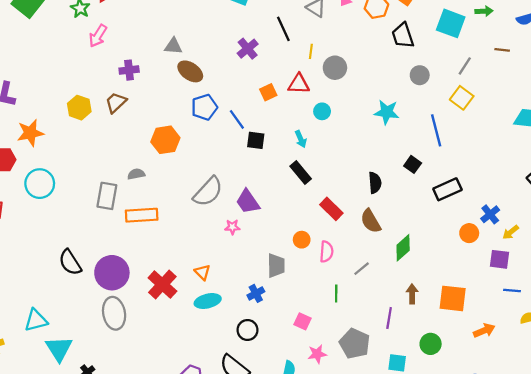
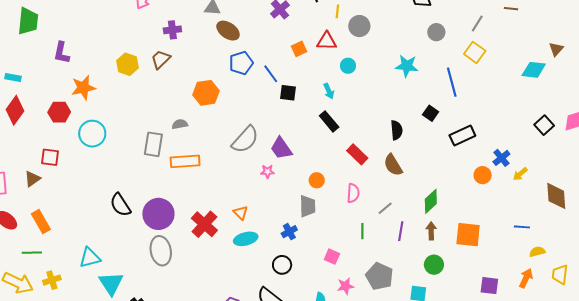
orange circle: (302, 240) -> (317, 180), moved
green diamond: (403, 248) -> (431, 201), moved
purple square: (499, 259) -> (489, 286), moved
purple line: (389, 318) -> (401, 231), moved
orange arrow: (484, 331) -> (526, 278), moved, turned -42
green circle: (431, 344) -> (434, 265), moved

